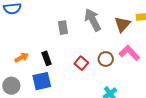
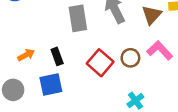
gray rectangle: (63, 28) -> (78, 18), size x1.5
red square: (81, 63) -> (100, 63), size x1.5

